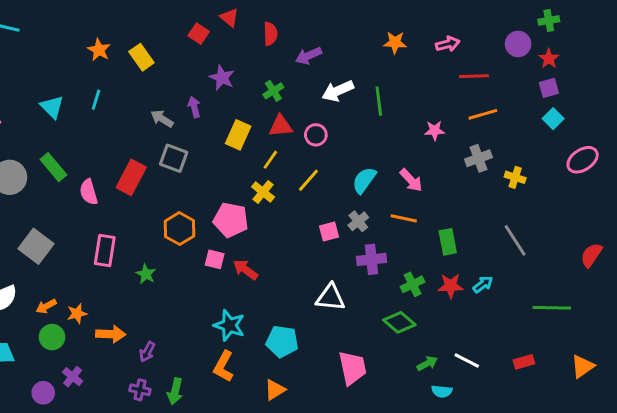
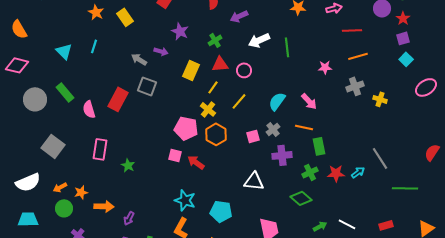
purple arrow: (194, 107) -> (161, 51), turned 120
orange hexagon: (180, 229) -> (216, 134), moved
gray line: (515, 240) -> (380, 158), moved
green rectangle: (448, 242) -> (319, 146), moved

